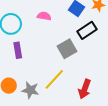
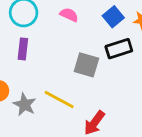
gray square: (67, 49) -> (86, 65), turned 30
yellow line: (54, 79) -> (59, 99), turned 60

